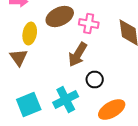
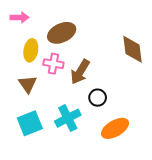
pink cross: (89, 24) -> (53, 64), moved
brown triangle: (19, 58) -> (28, 84), moved

